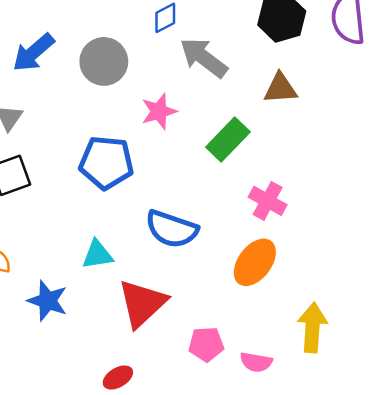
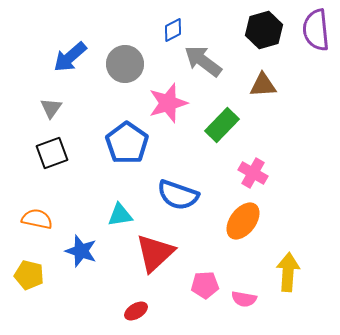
pink star: (159, 111) -> (168, 103), size x1.4
blue pentagon: (106, 163) -> (127, 143), turned 30

